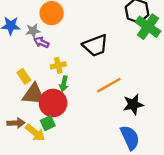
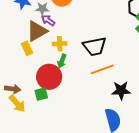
black trapezoid: (95, 45) -> (95, 46), moved
brown triangle: (34, 94) -> (37, 31), moved, turned -45
yellow arrow: (35, 133) -> (17, 104), moved

